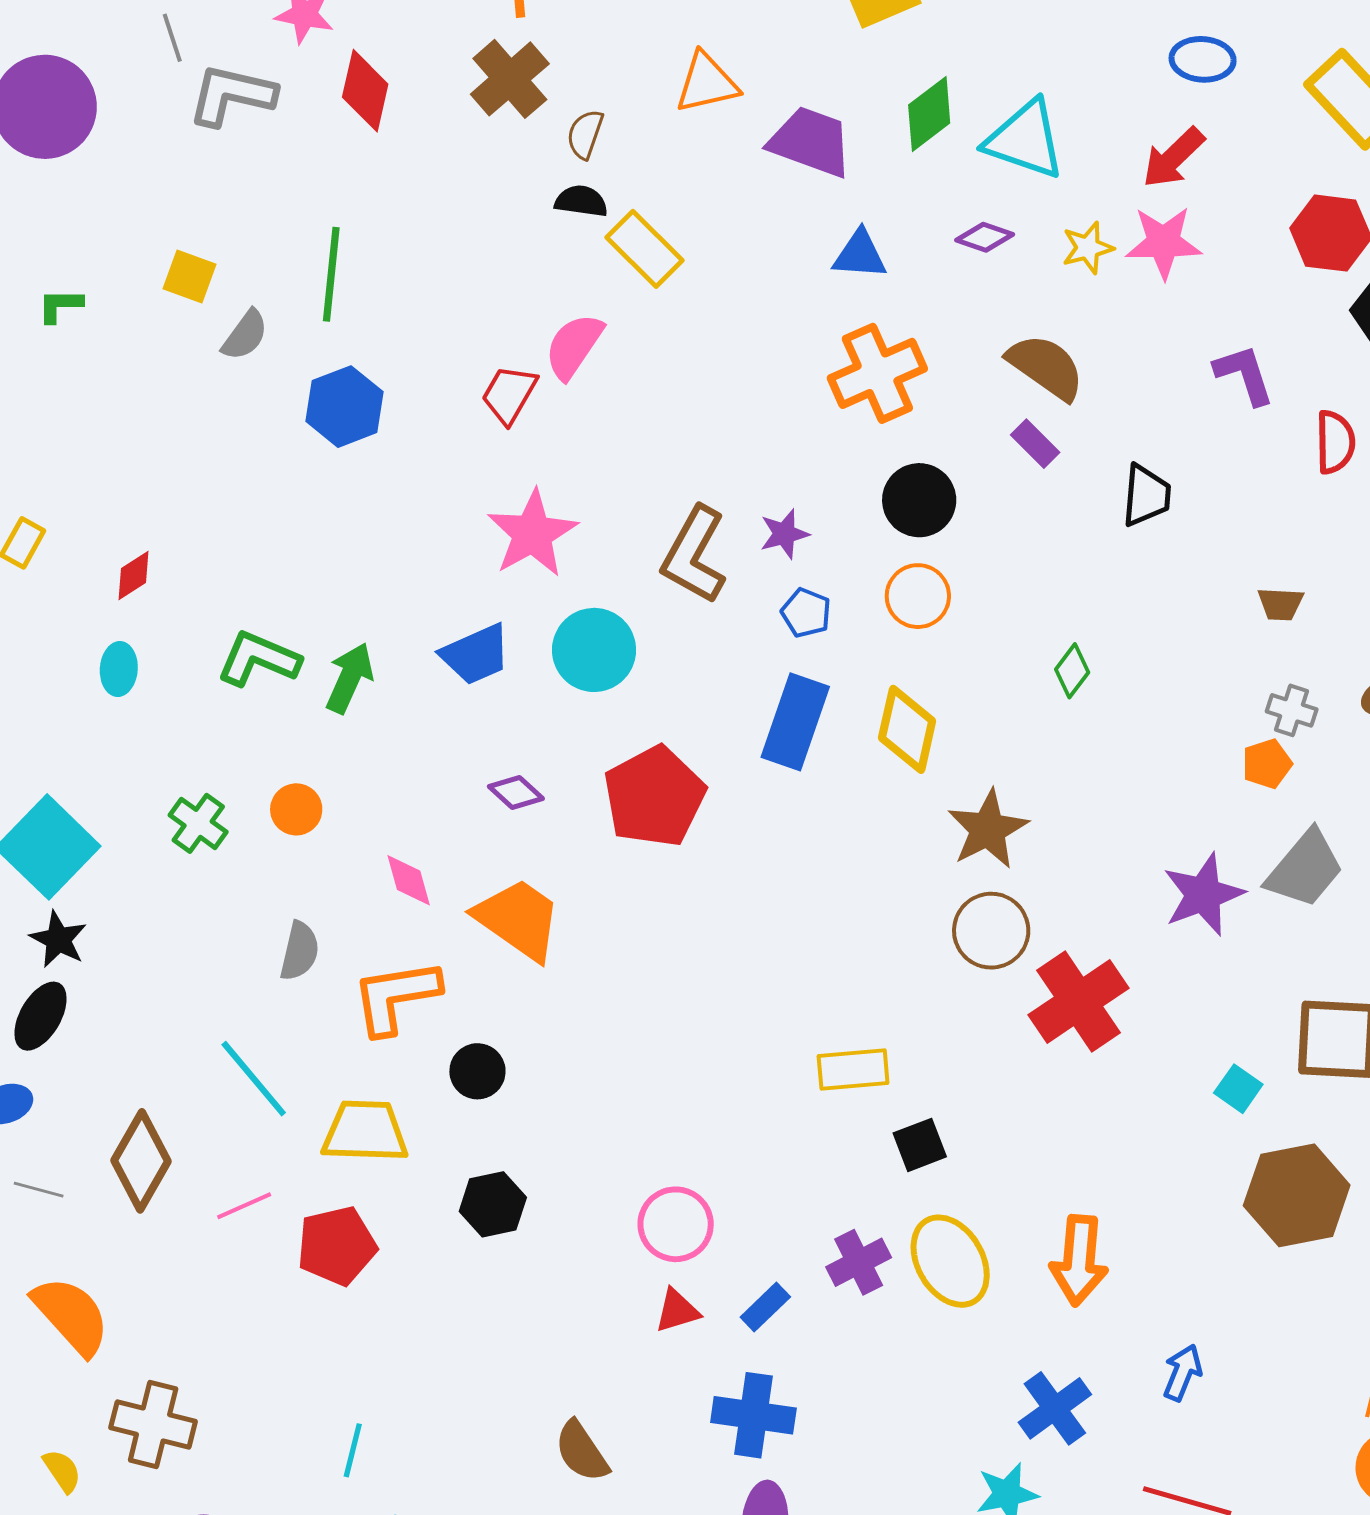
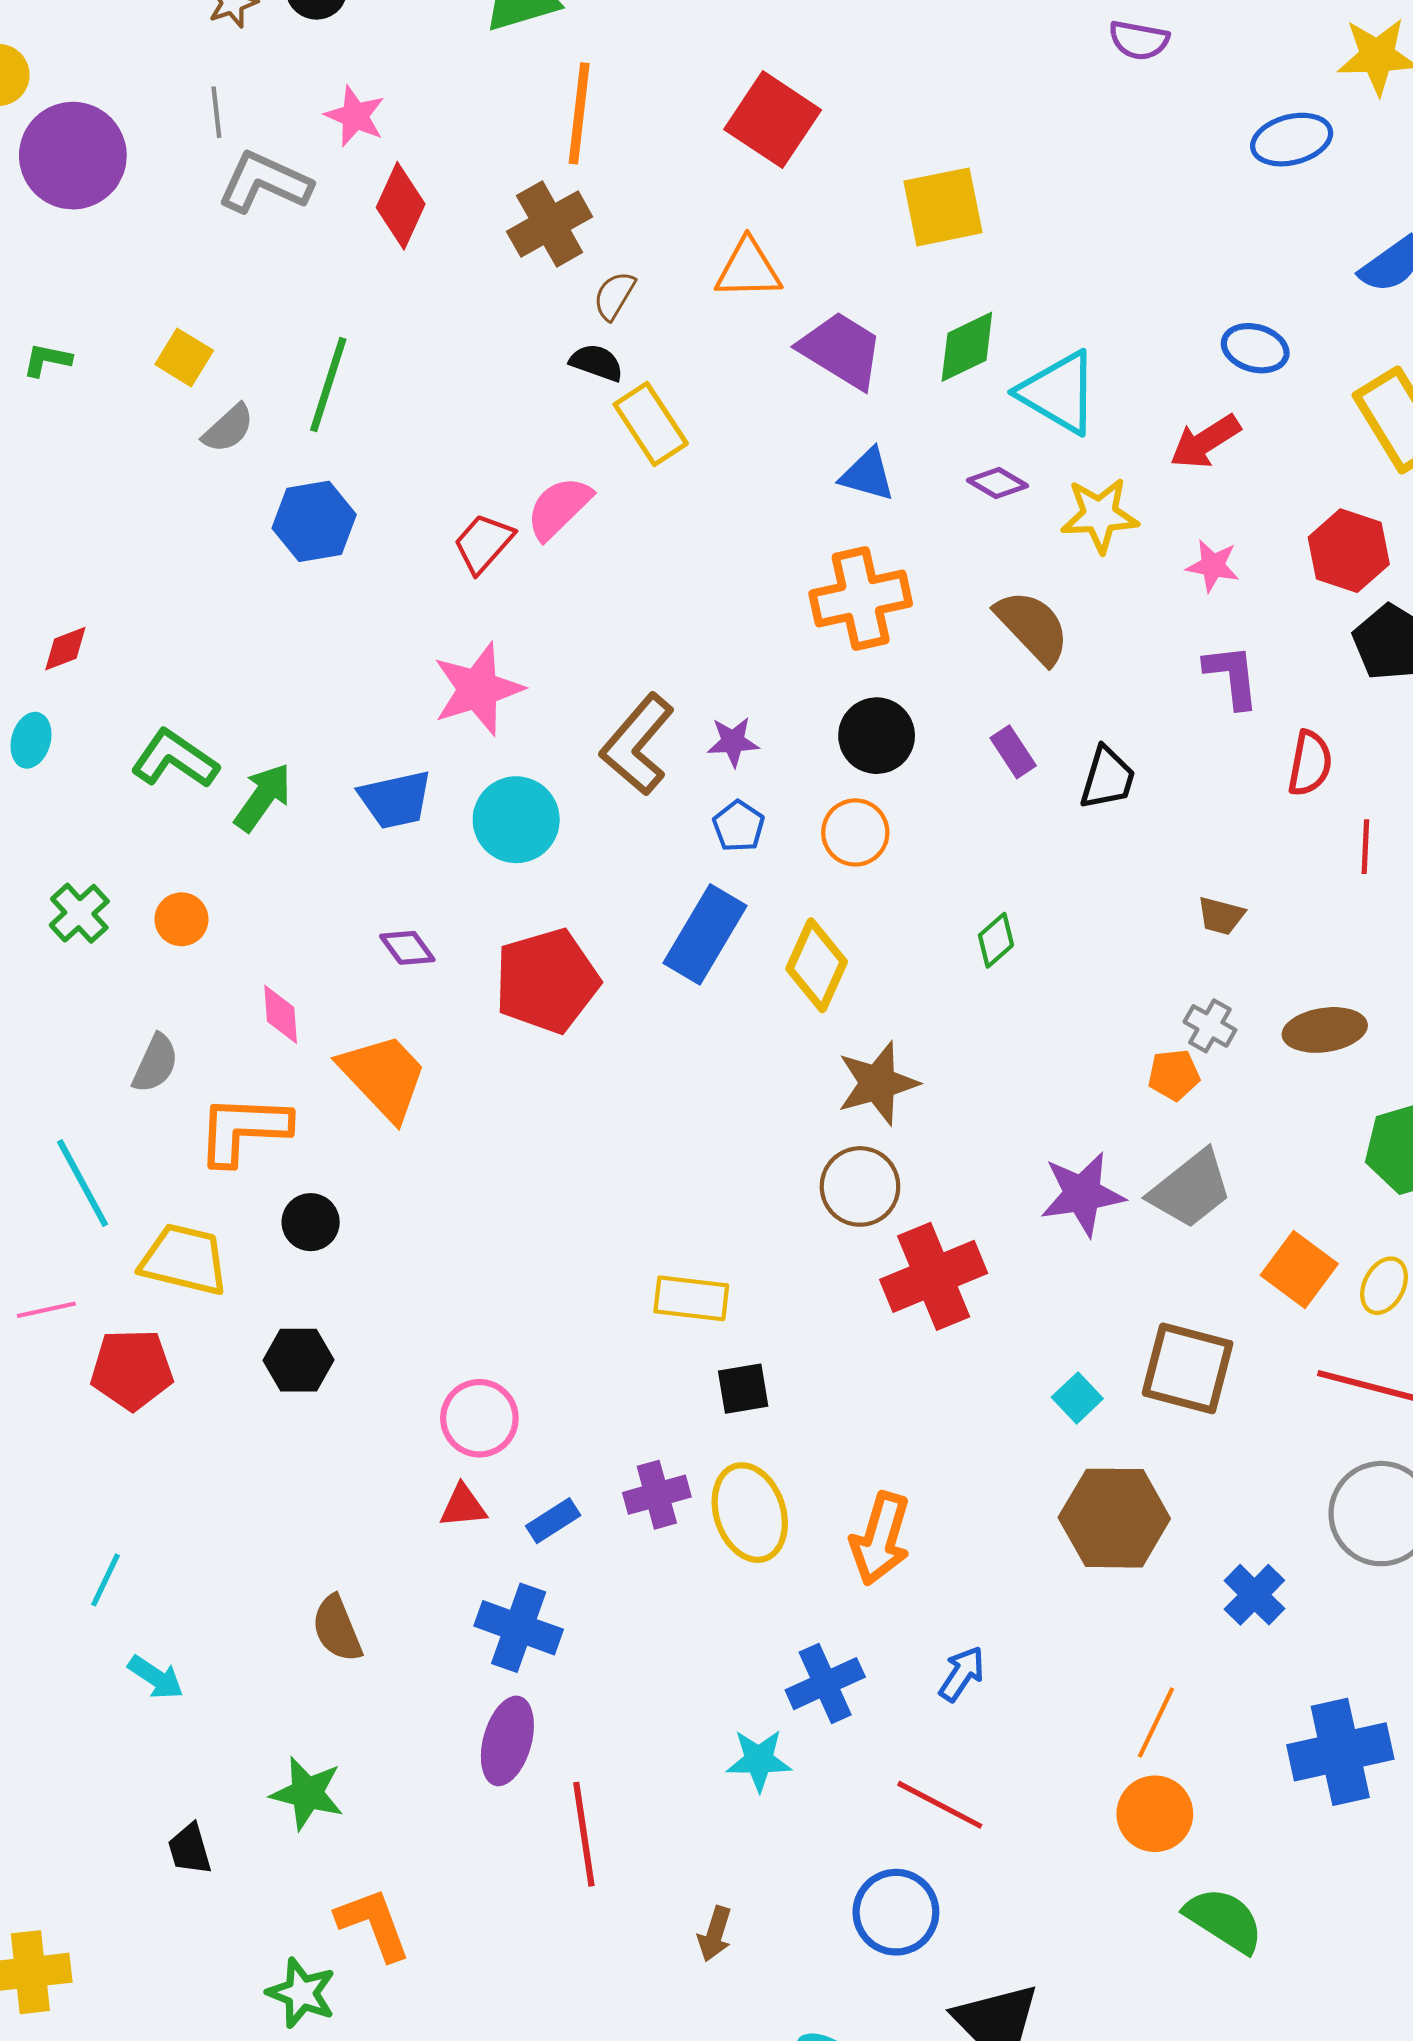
pink star: (1164, 242) -> (1213, 566), moved, size x0.7
yellow star: (1088, 248) -> (1100, 515), size x1.4
purple rectangle: (1035, 444) -> (1013, 752), moved

